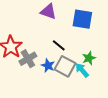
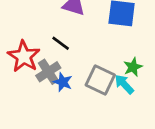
black line: (59, 45) -> (61, 43), moved
blue star: (48, 66) -> (63, 82), moved

